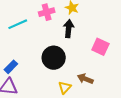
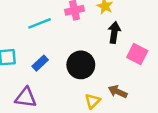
black arrow: (69, 29) -> (114, 32), moved
blue rectangle: (11, 67) -> (40, 63), moved

